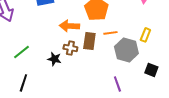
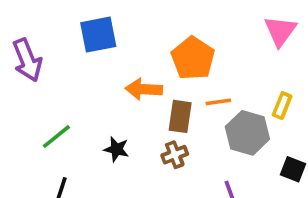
brown cross: (70, 48) -> (175, 155), moved, turned -32

